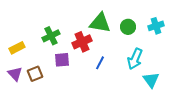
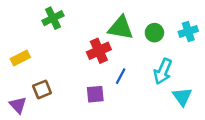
green cross: (51, 36) -> (53, 18), moved
purple square: (62, 60) -> (95, 94), moved
purple triangle: (15, 74) -> (18, 105), moved

